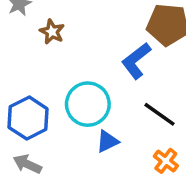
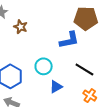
blue L-shape: (136, 61) -> (69, 40), turned -150
cyan circle: (88, 104) -> (44, 66), size x0.7

